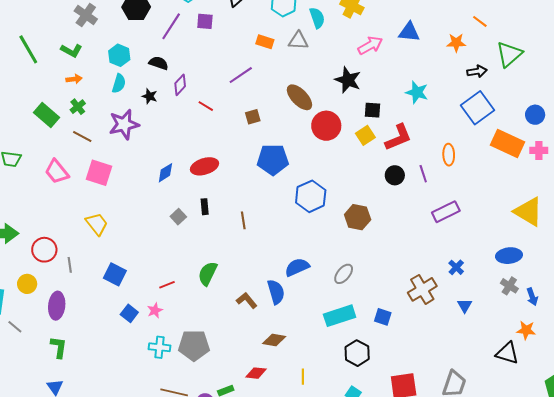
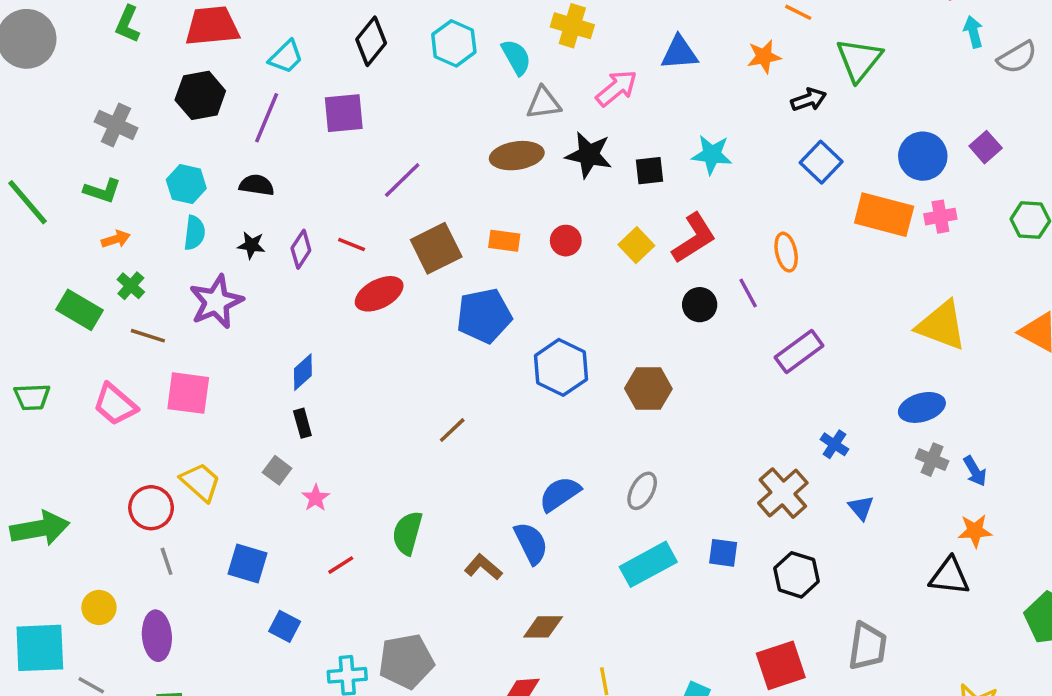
purple square: (205, 21) -> (344, 113), moved, size x1.4
gray triangle: (298, 41) -> (544, 103), moved
orange rectangle: (265, 42) -> (504, 241), moved
purple diamond: (180, 85) -> (301, 249), moved
brown ellipse: (299, 97) -> (517, 156), moved, turned -44
blue square: (478, 108) -> (821, 162), size x0.7
black square: (372, 110) -> (649, 171), moved
blue circle: (535, 115) -> (923, 156), size x1.4
brown square: (253, 117) -> (436, 248), size x1.8
red circle: (326, 126) -> (566, 241), size x0.6
red ellipse: (204, 166) -> (379, 294), moved
black rectangle: (205, 207) -> (302, 423), moved
gray square: (178, 217) -> (277, 470), moved
brown line: (243, 220) -> (452, 430), turned 66
red circle: (44, 250) -> (151, 508), moved
pink star: (155, 310) -> (316, 498), moved
black hexagon: (357, 353) -> (797, 575), moved

